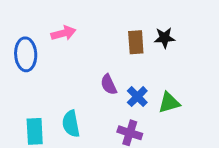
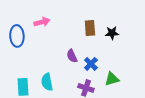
black star: (165, 38) -> (112, 33), moved
green triangle: (169, 103) -> (112, 79), moved

